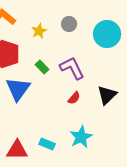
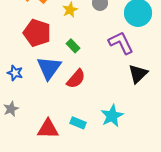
purple L-shape: (72, 68) -> (121, 43), moved
red semicircle: (74, 98) -> (76, 79), moved, size x1.5

